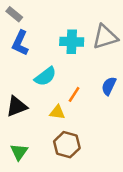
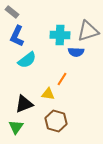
cyan semicircle: (45, 76) -> (27, 60), moved
blue semicircle: (109, 86) -> (76, 52), moved, turned -112
black triangle: (17, 106) -> (24, 104), moved

